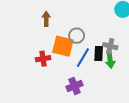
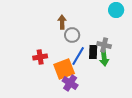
brown arrow: (46, 19) -> (62, 22), moved
orange square: (63, 46) -> (64, 69), moved, turned -35
purple cross: (74, 86) -> (70, 83), turned -35

